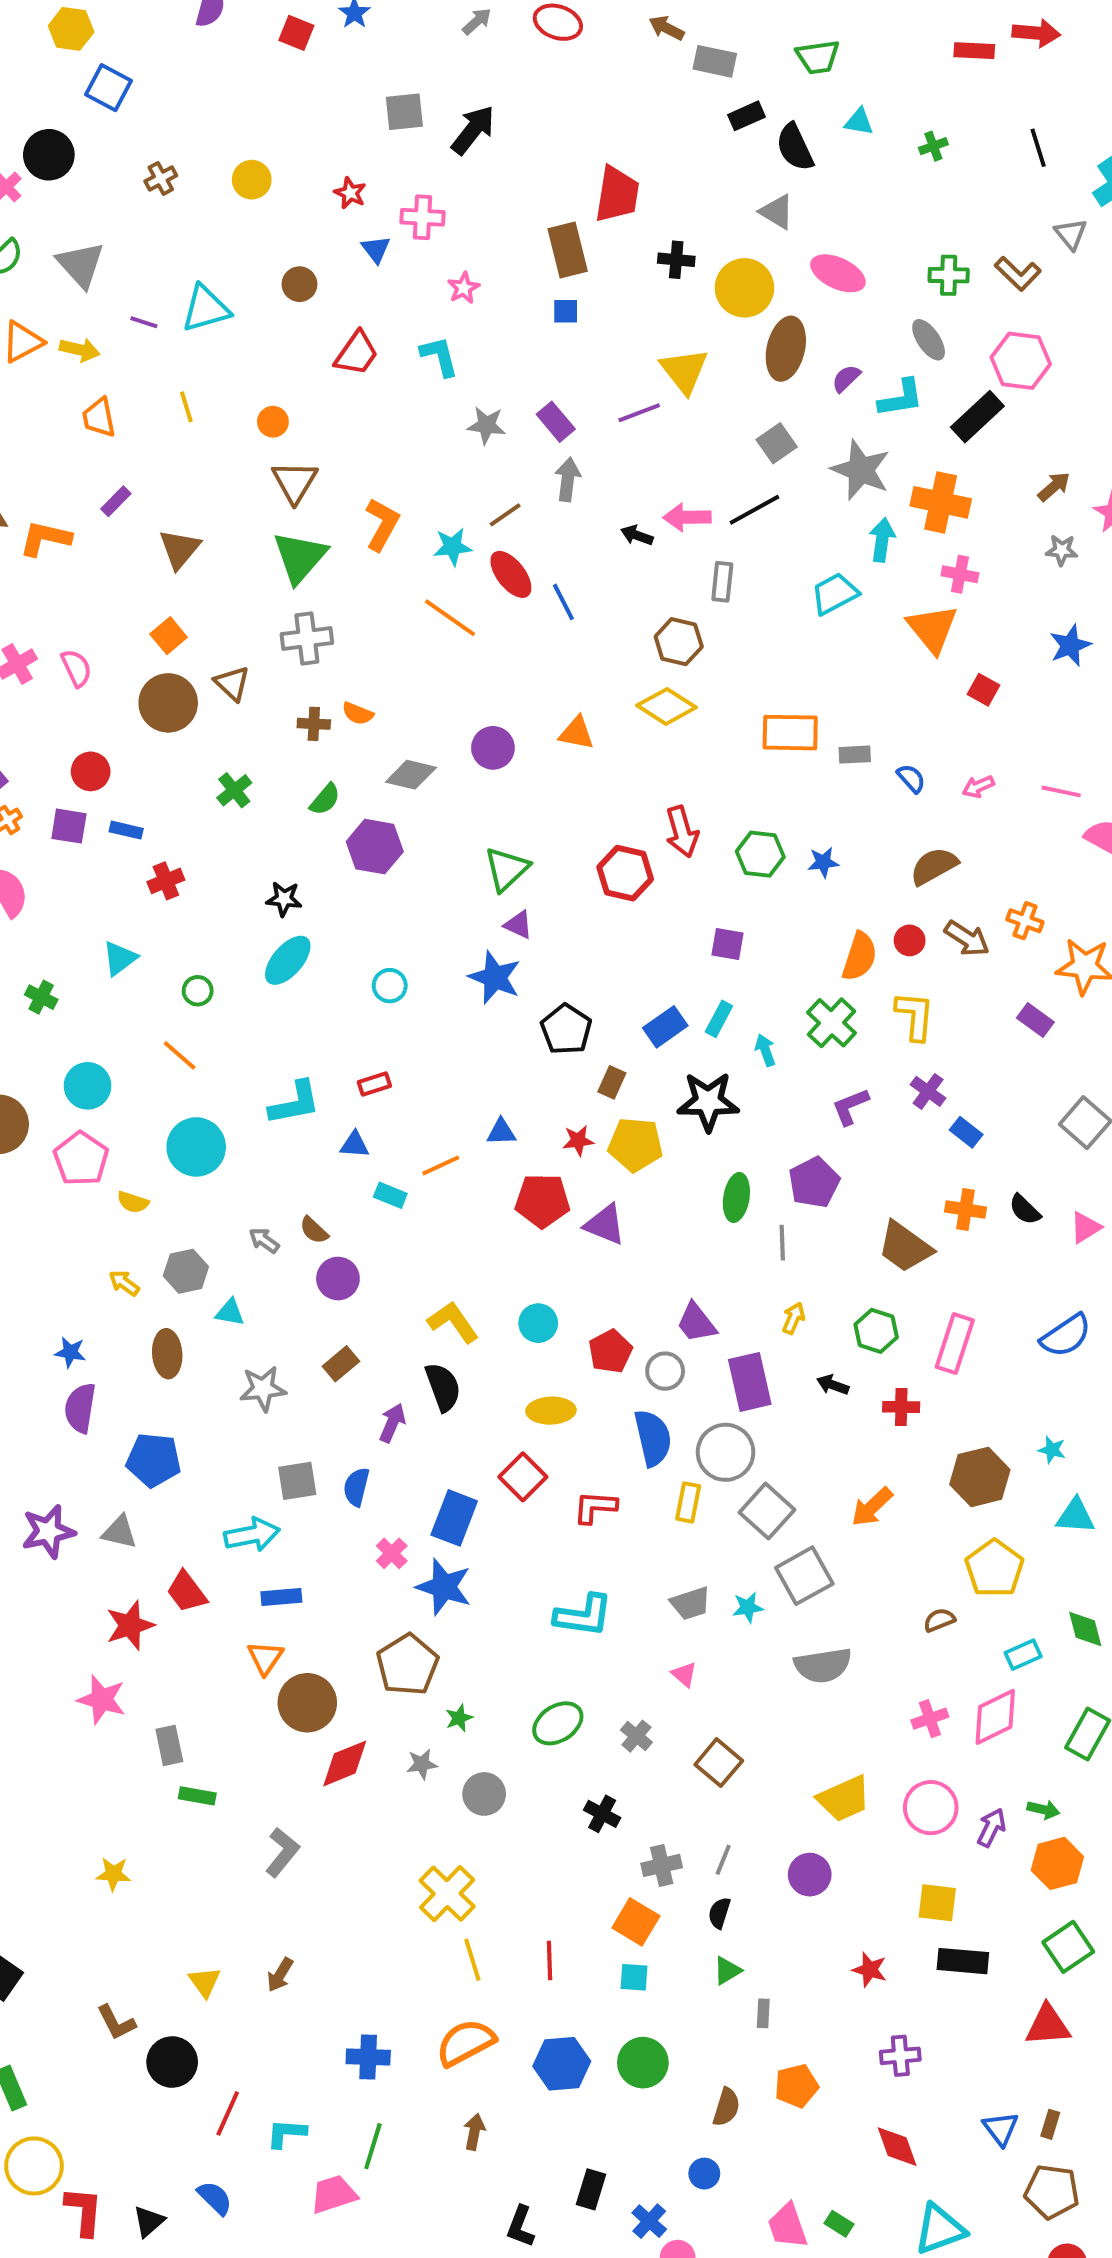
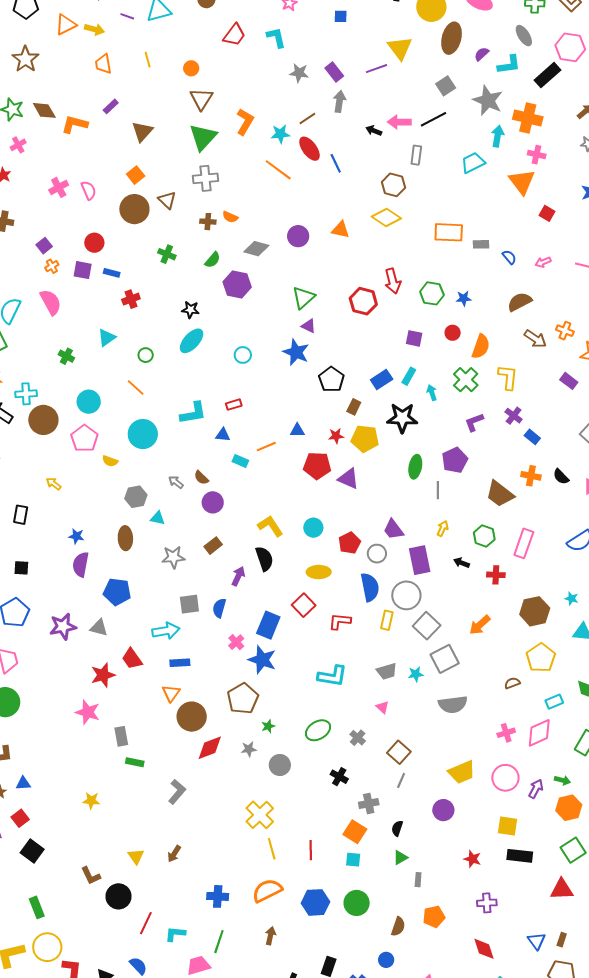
green cross: (234, 790) -> (167, 254), turned -30
red circle: (910, 940) -> (453, 333), moved
yellow arrow: (124, 1283) -> (54, 484), moved
gray line: (723, 1860) -> (401, 780), moved

